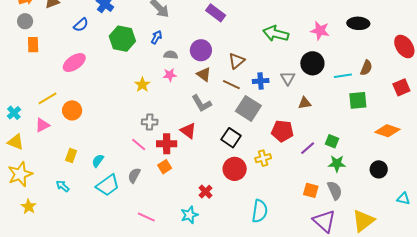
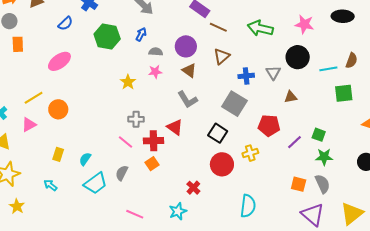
brown line: (231, 85) -> (218, 27), moved

